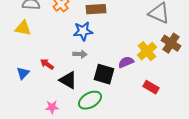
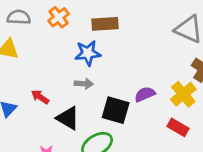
yellow cross: (147, 51) -> (183, 94), moved

